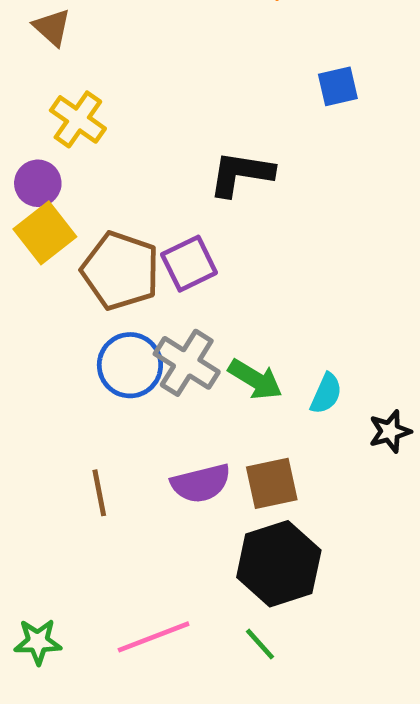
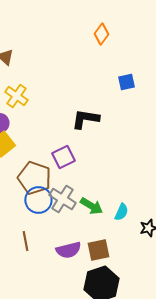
brown pentagon: (121, 271) -> (34, 178), moved
brown line: (99, 493) -> (25, 241), moved

